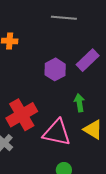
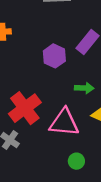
green arrow: (79, 103) -> (84, 88), turned 108

